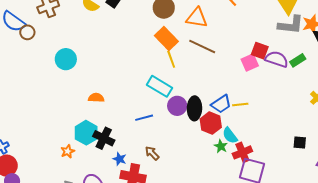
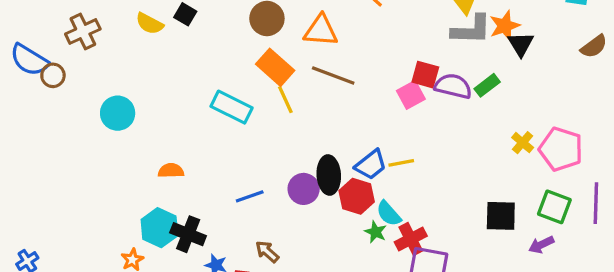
cyan rectangle: (159, 86) -> (232, 107), moved
purple circle: (177, 106) -> (304, 189), moved
black square: (300, 142) -> (501, 216), size x1.5

